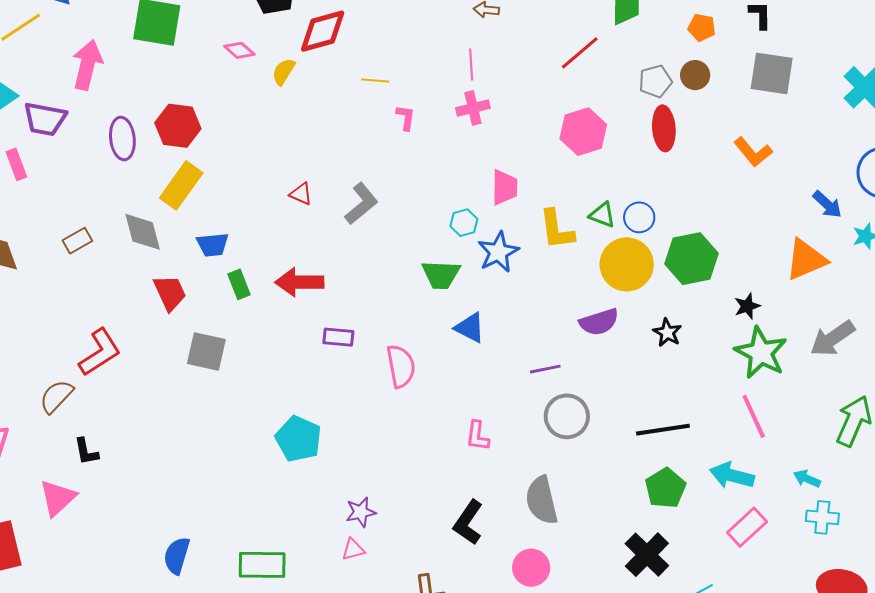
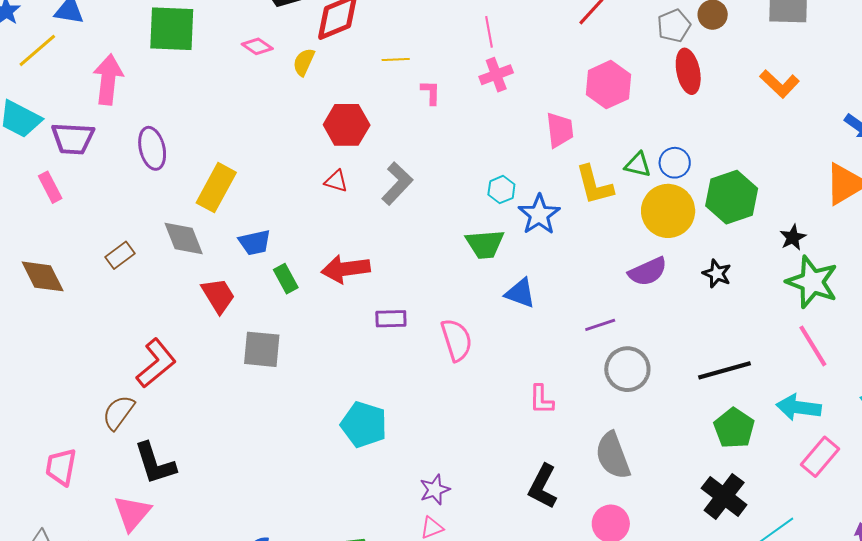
red hexagon: (178, 126) -> (347, 125), moved
pink trapezoid: (504, 187) -> (560, 130), moved
black L-shape: (86, 451) -> (155, 463), size x1.6

